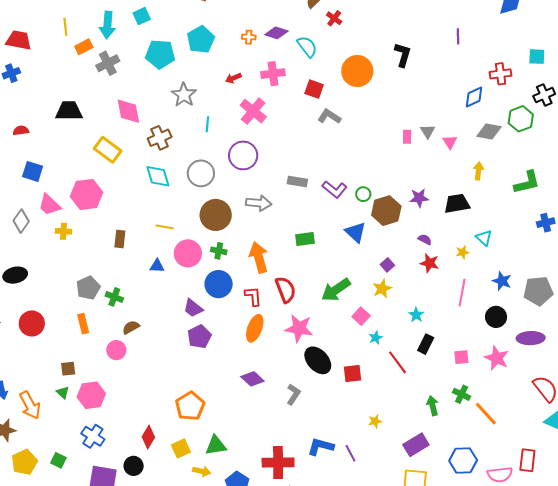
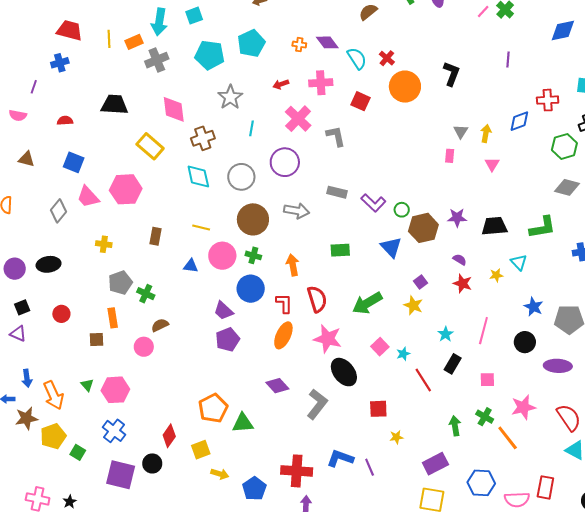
red cross: (334, 18) -> (387, 58), moved
yellow line: (65, 27) -> (109, 39), moved
purple diamond: (276, 33) -> (327, 42), turned 30
gray L-shape: (329, 116) -> (336, 136), moved, turned 40
gray triangle: (428, 131) -> (461, 131), moved
gray diamond: (489, 131) -> (567, 187), moved
yellow arrow: (478, 171) -> (486, 133), moved
green L-shape: (527, 183) -> (542, 227), moved
yellow cross: (64, 231) -> (104, 244), moved
orange arrow: (259, 257) -> (293, 265), size x0.7
yellow star: (382, 289) -> (413, 305), turned -30
pink line: (462, 293) -> (483, 331), moved
pink square: (361, 316) -> (380, 347), moved
red circle: (32, 323) -> (61, 314), size x0.7
pink star: (497, 358) -> (523, 407), moved, turned 30
brown square: (68, 369) -> (96, 340), moved
red square: (352, 373) -> (378, 409), moved
gray L-shape: (293, 394) -> (317, 404), size x1.4
green triangle: (216, 445) -> (243, 423), moved
yellow pentagon: (24, 462) -> (53, 436), moved

